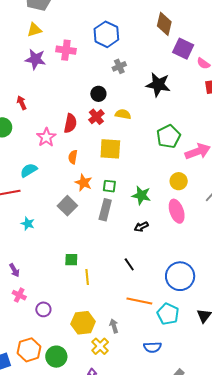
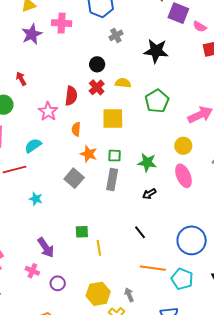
purple star: (35, 59) -> (32, 34), turned -30
green pentagon: (168, 136) -> (157, 101), moved
purple arrow: (14, 270) -> (46, 248), moved, size x1.5

